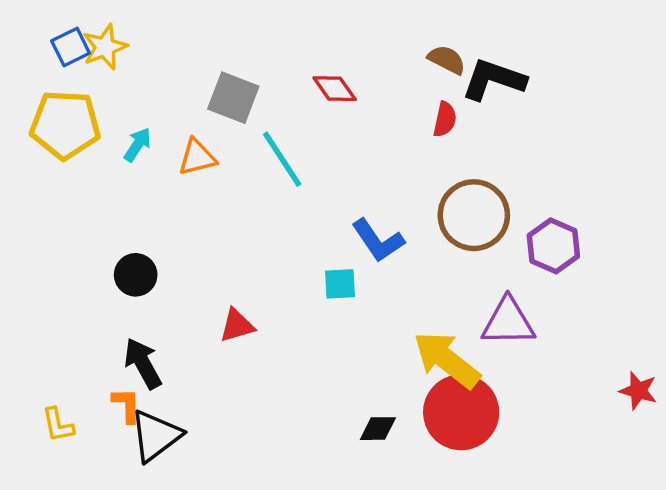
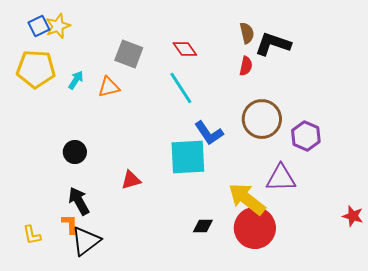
brown semicircle: (447, 60) -> (247, 33), turned 50
cyan line: (282, 159) -> (181, 88), moved
cyan square: (340, 284) -> (188, 157), size x2.0
black diamond: (378, 429) -> (203, 226), moved

